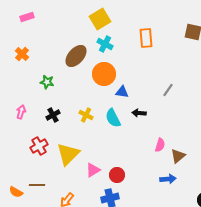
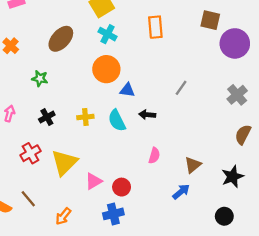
brown ellipse: (76, 56) -> (61, 39), moved
yellow cross: (86, 115) -> (85, 117), turned -32
pink semicircle: (160, 145) -> (154, 156), moved
blue arrow: (168, 179) -> (181, 192), turned -35
brown line: (37, 185) -> (28, 199), turned 49

